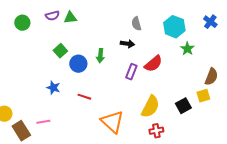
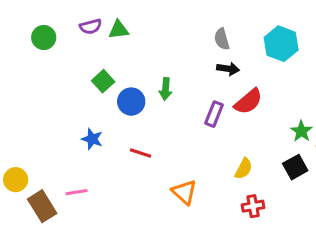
black arrow: (127, 44) -> (228, 69), moved
green star: (187, 49) -> (301, 131), moved
yellow semicircle: (150, 107) -> (244, 169), size x0.6
orange triangle: (112, 122) -> (184, 192), size x0.7

